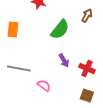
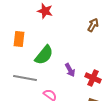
green semicircle: (60, 30) -> (44, 55), moved

